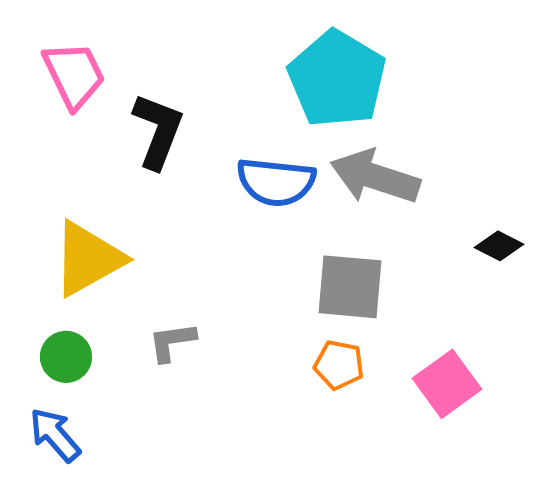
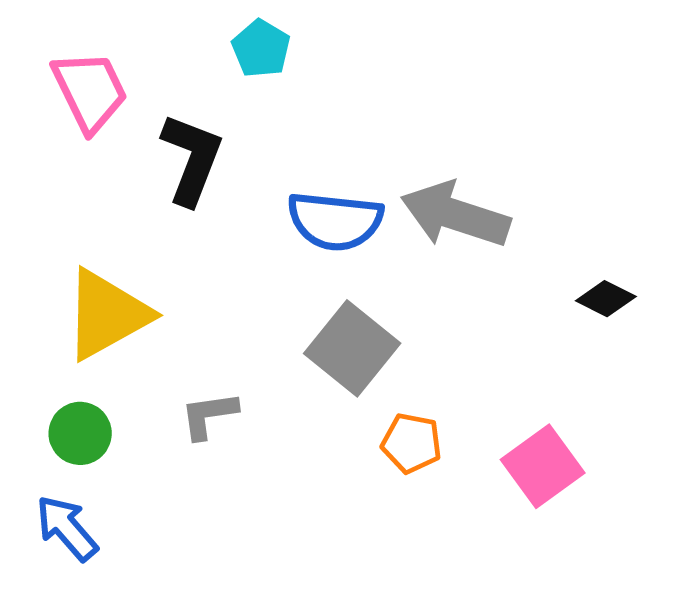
cyan pentagon: (337, 79) -> (261, 49), moved, size x0.5
gray square: (350, 287) -> (352, 348), moved, turned 34

